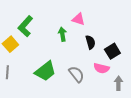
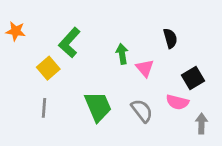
pink triangle: (78, 19) -> (145, 68), moved, turned 32
black semicircle: (90, 42) -> (170, 38), moved
green trapezoid: (45, 71) -> (98, 106), turned -75

